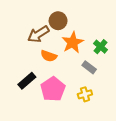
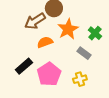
orange semicircle: (49, 56) -> (45, 42), turned 140

